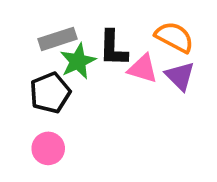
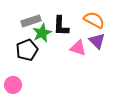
pink triangle: (143, 69) -> (78, 48), moved
pink circle: (48, 148) -> (13, 85), moved

